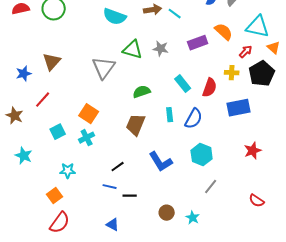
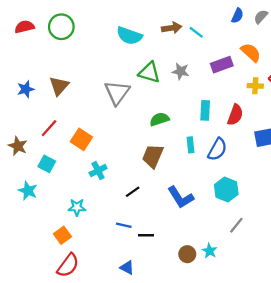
yellow cross: (232, 73) -> (255, 86), moved
blue star: (24, 74) -> (26, 89), moved
cyan rectangle: (183, 84) -> (205, 110), turned 42
orange square: (89, 114) -> (81, 139), moved
cyan square: (58, 132) -> (47, 164), moved, turned -35
black line: (118, 167) -> (133, 192), moved
cyan star: (193, 218) -> (210, 251), moved

